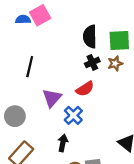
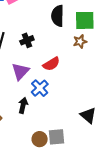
black cross: (92, 62) -> (27, 40), moved
black arrow: (63, 143) -> (23, 105), moved

